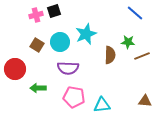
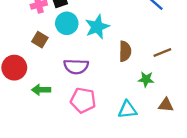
cyan circle: (60, 42) -> (67, 23), moved
green star: (128, 42) -> (146, 79), moved
cyan triangle: (102, 105) -> (127, 110), moved

